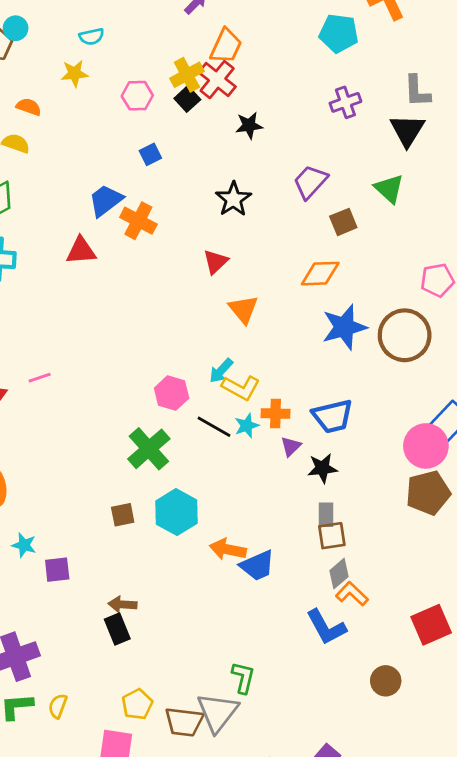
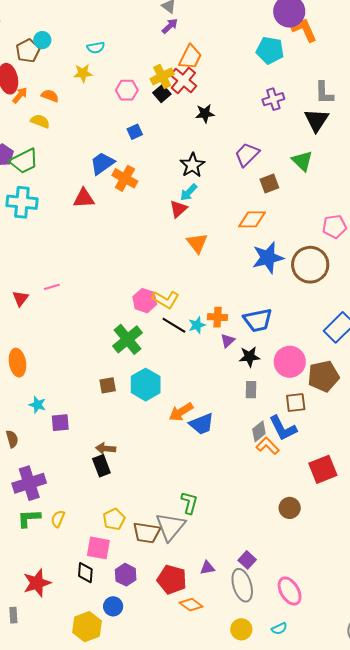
cyan arrow: (221, 371) -> (189, 192), moved
yellow L-shape: (241, 388) -> (166, 300), moved
pink circle: (426, 446) -> (290, 362), moved
brown square: (332, 536) -> (296, 403), moved
orange arrow: (228, 549) -> (181, 412), turned -45
blue L-shape: (326, 627) -> (283, 428), moved

